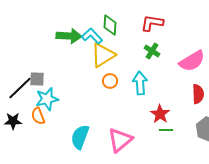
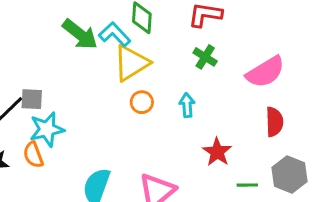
green arrow: (69, 36) -> (80, 34), turned 35
cyan arrow: (140, 83) -> (187, 105), size x0.7
green line: (166, 130) -> (247, 185), moved

